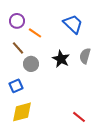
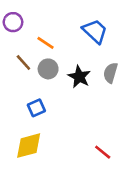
purple circle: (17, 21) -> (13, 22), moved
gray circle: (31, 64) -> (48, 69), moved
blue square: (16, 86) -> (36, 108), moved

